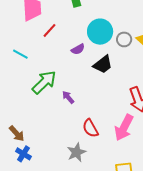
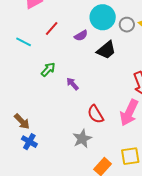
red line: (50, 30) -> (52, 29), moved
green arrow: (44, 82) -> (48, 69), size x0.6

